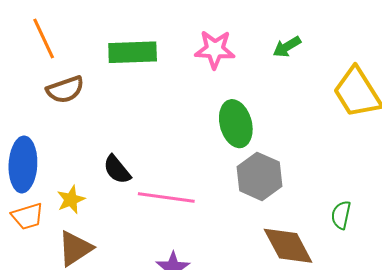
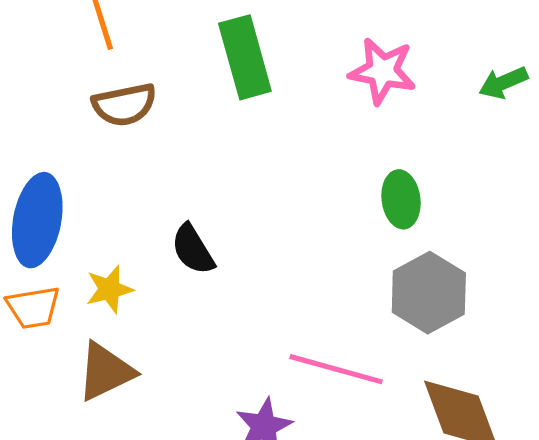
green rectangle: (133, 52) -> (245, 57), turned 69
green ellipse: (236, 124) -> (401, 199), size x0.7
pink line: (166, 197) -> (336, 369), moved

